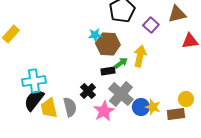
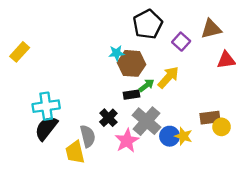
yellow arrow: (140, 56) -> (168, 77), turned 30
yellow trapezoid: (49, 108) -> (75, 152), moved
brown rectangle: (176, 114) -> (210, 118), moved

